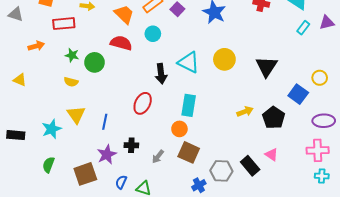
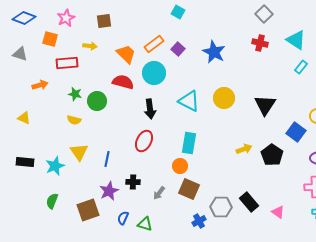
cyan circle: (153, 34) -> (154, 73), size x1.5
black arrow: (161, 74) -> (150, 109), moved
black rectangle: (16, 135) -> (25, 162), moved
pink triangle: (272, 155) -> (278, 212), moved

